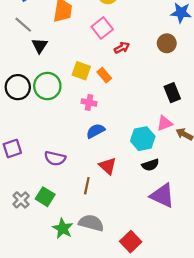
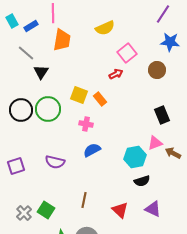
pink square: (102, 28) -> (127, 53), moved
purple semicircle: (55, 158) -> (55, 162), moved
red triangle: (108, 166) -> (120, 210), moved
purple triangle: (162, 196) -> (153, 209), size x0.7

